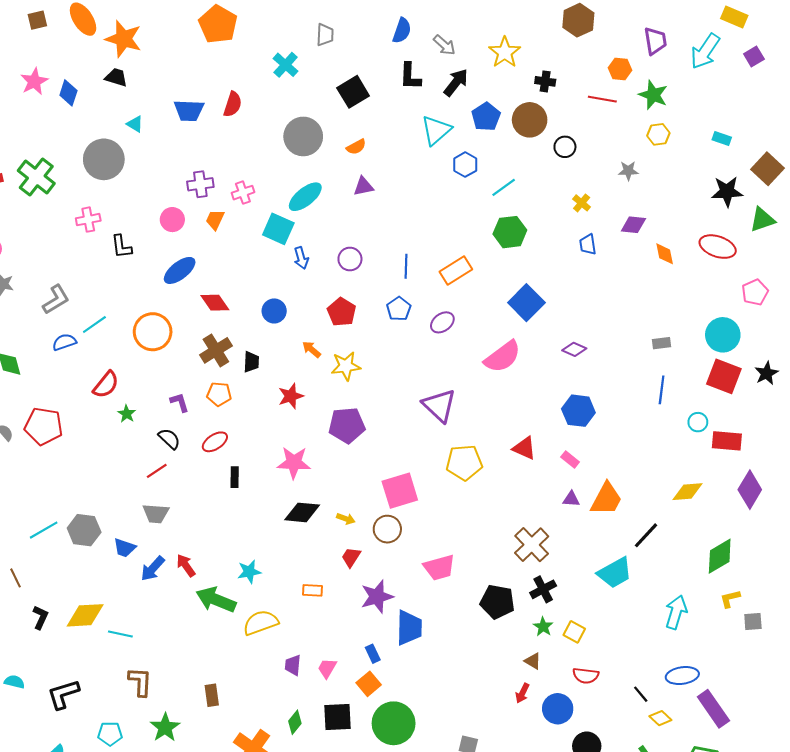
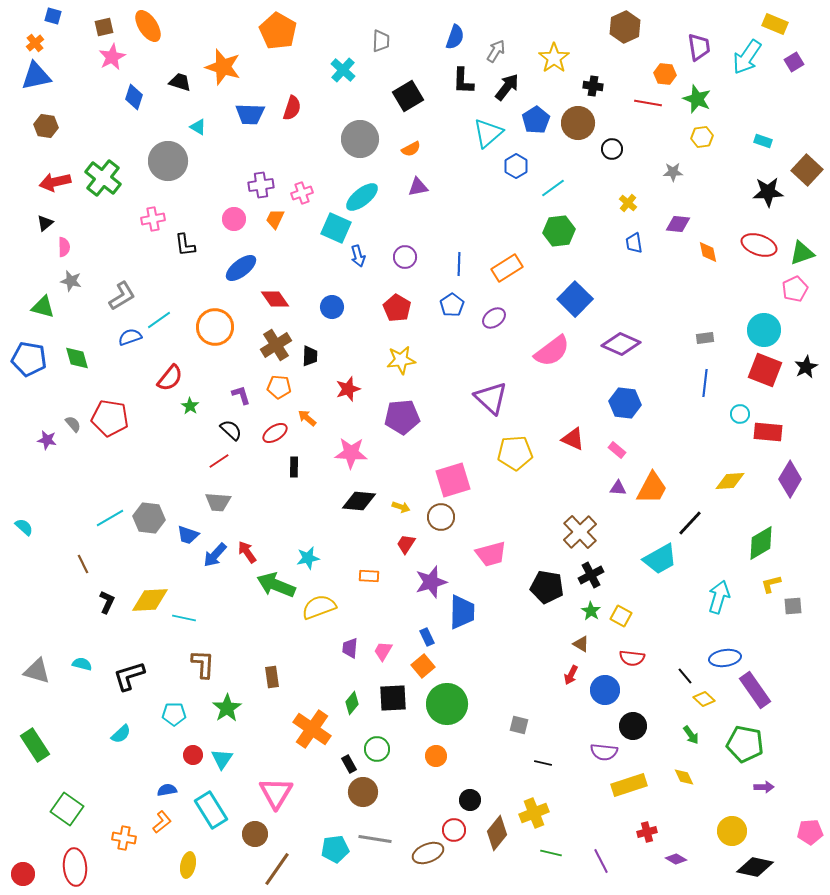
orange star: (124, 39) -> (223, 67), moved
gray arrow: (444, 45) -> (496, 51), turned -100
pink star: (34, 81) -> (112, 57), moved
green triangle: (762, 220) -> (802, 253), moved
orange arrow: (312, 349) -> (307, 418), moved
purple diamond: (574, 349) -> (621, 344), size x1.6

